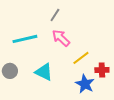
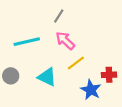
yellow line: (81, 58) -> (76, 63), moved

